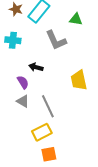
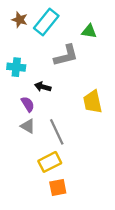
cyan cross: (13, 40) -> (16, 67), moved
gray L-shape: (56, 40) -> (66, 56), turned -80

